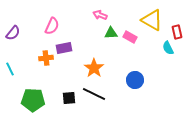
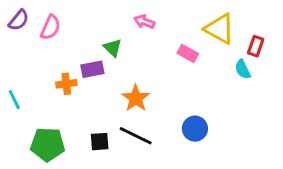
pink semicircle: (52, 26) -> (50, 27), moved
red rectangle: (177, 32) -> (256, 46), turned 32
purple semicircle: (13, 33) -> (19, 20), moved
green triangle: (111, 33) -> (113, 48), moved, turned 48
blue circle: (135, 80) -> (195, 129), moved

